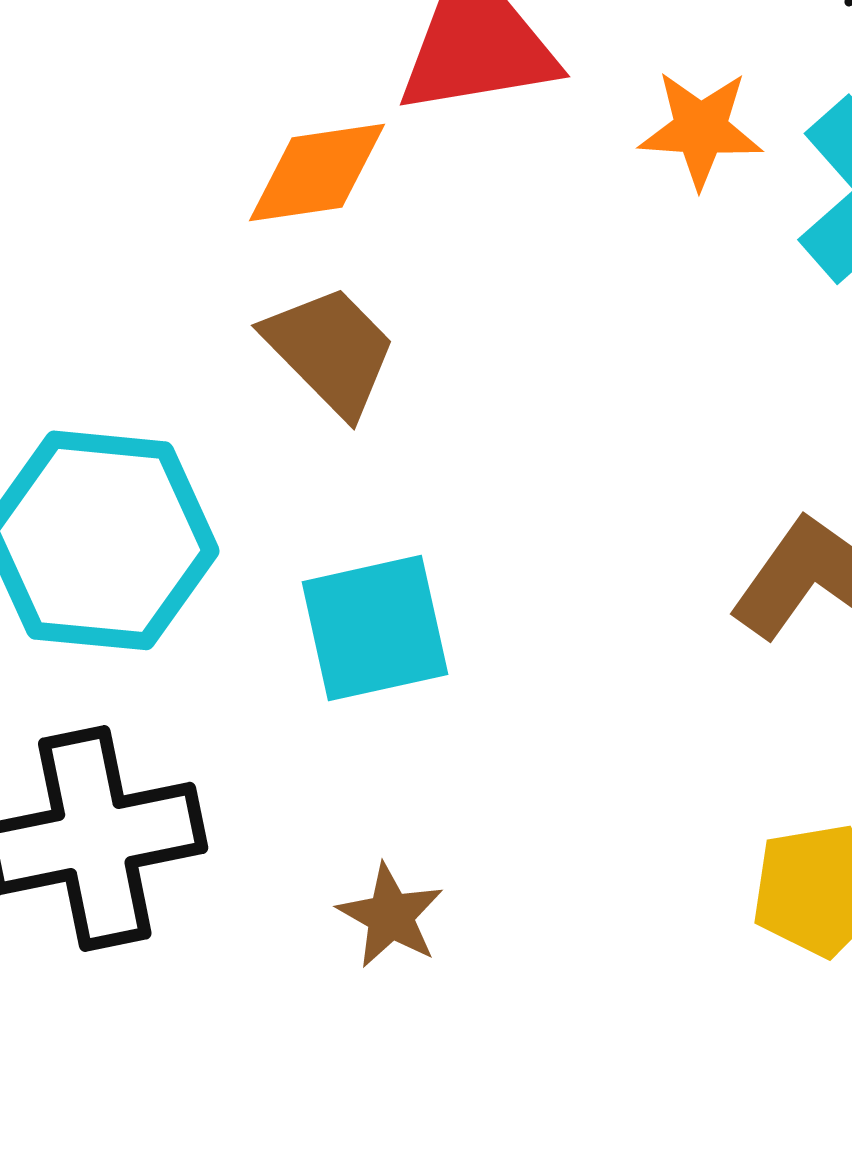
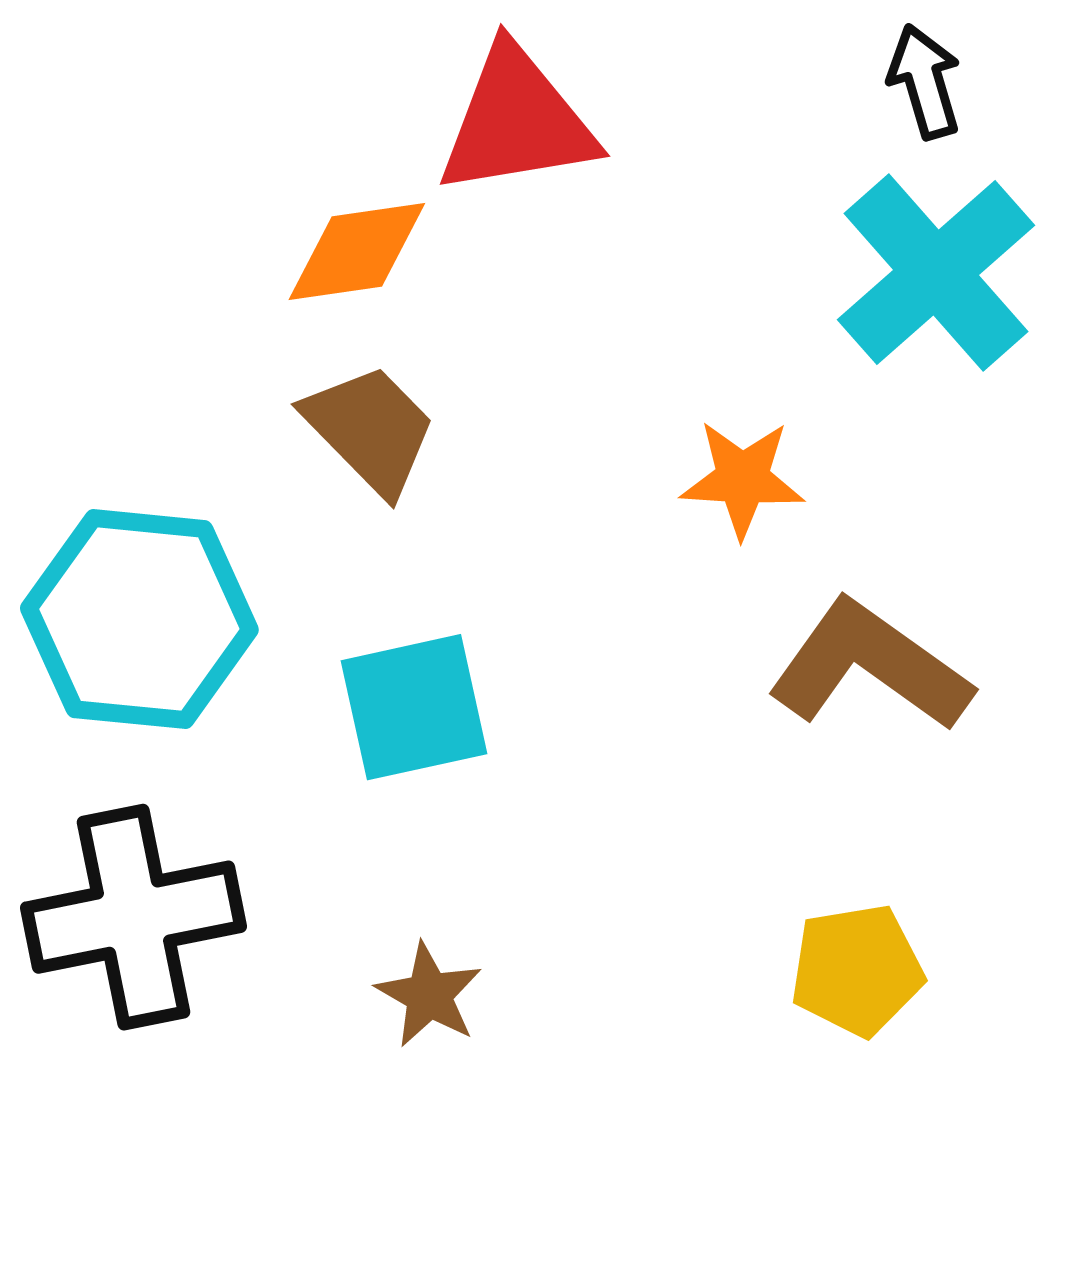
orange star: (701, 129) -> (742, 479), moved

